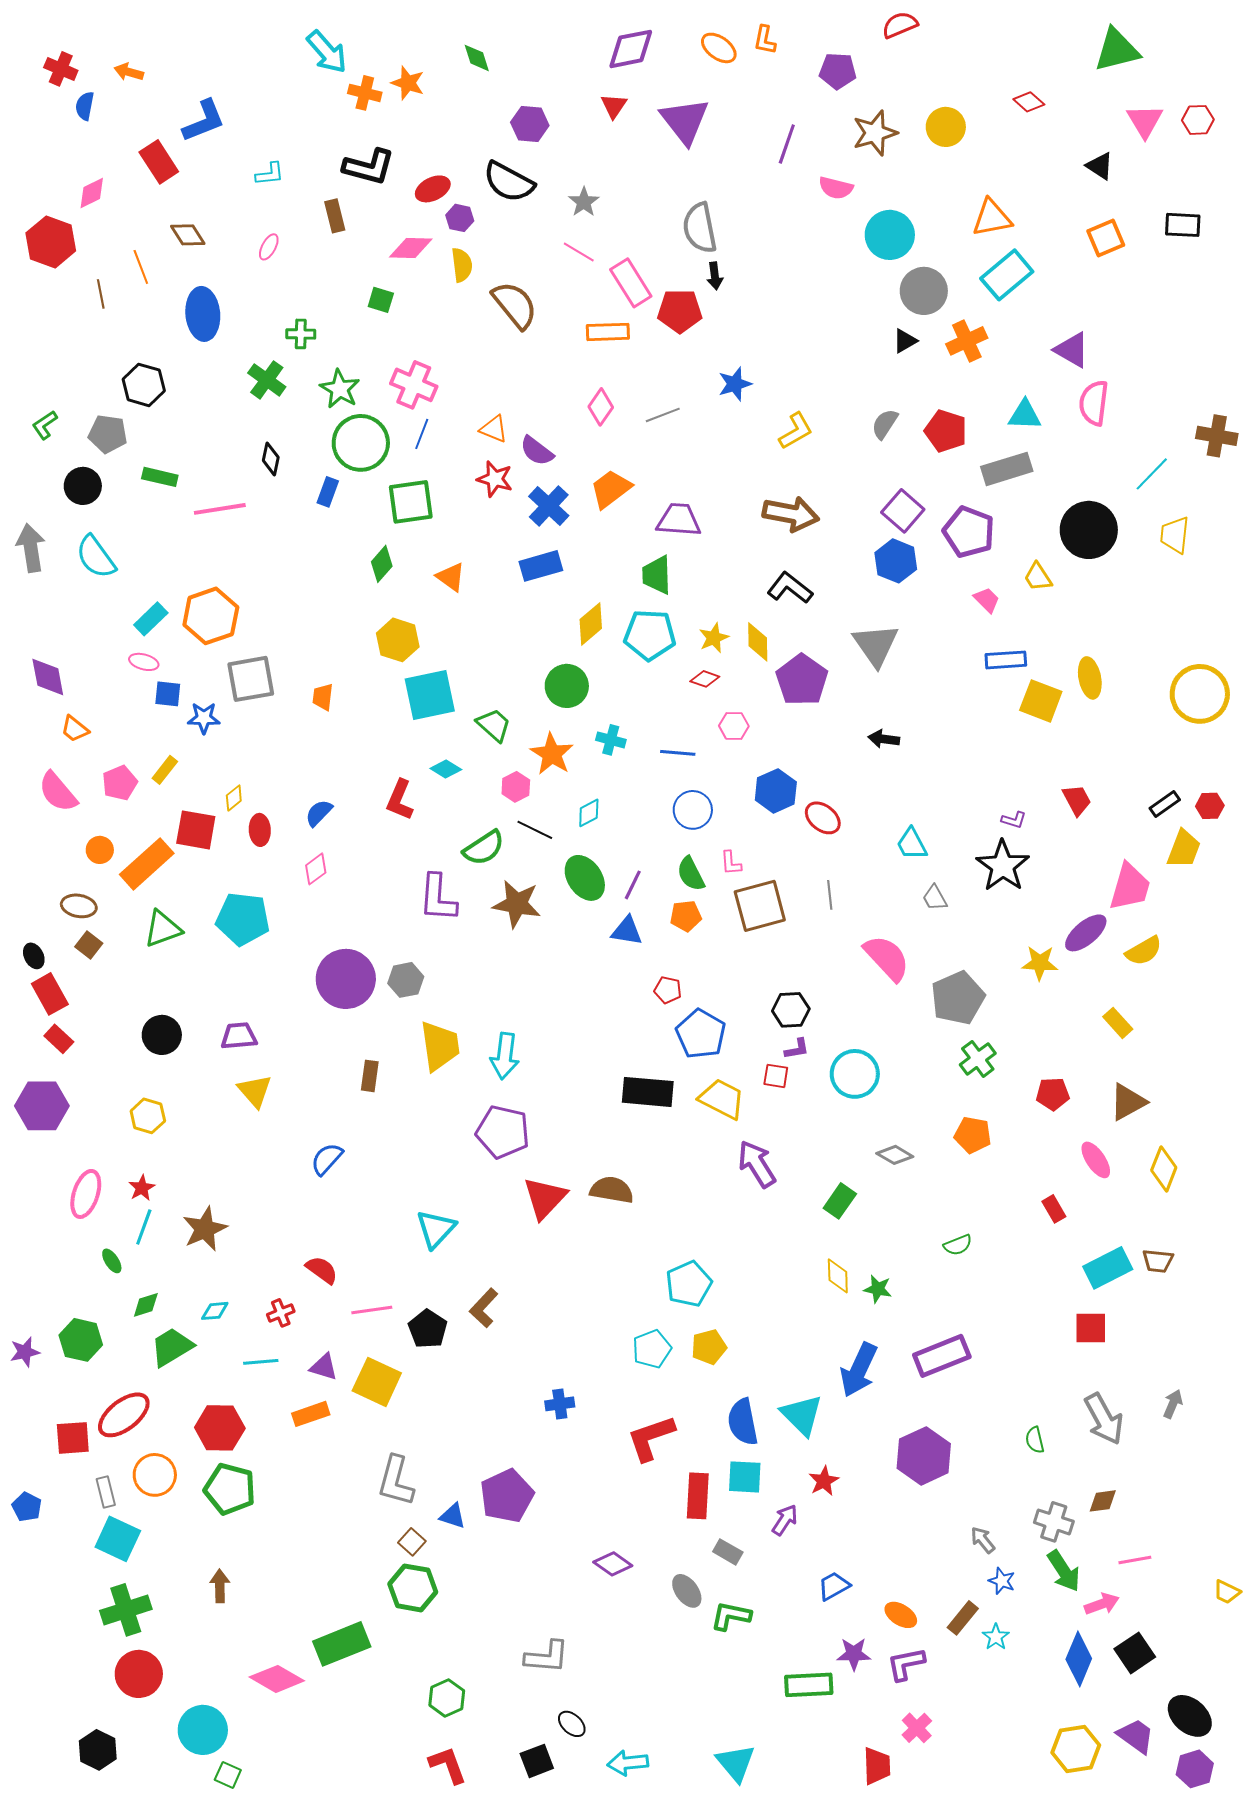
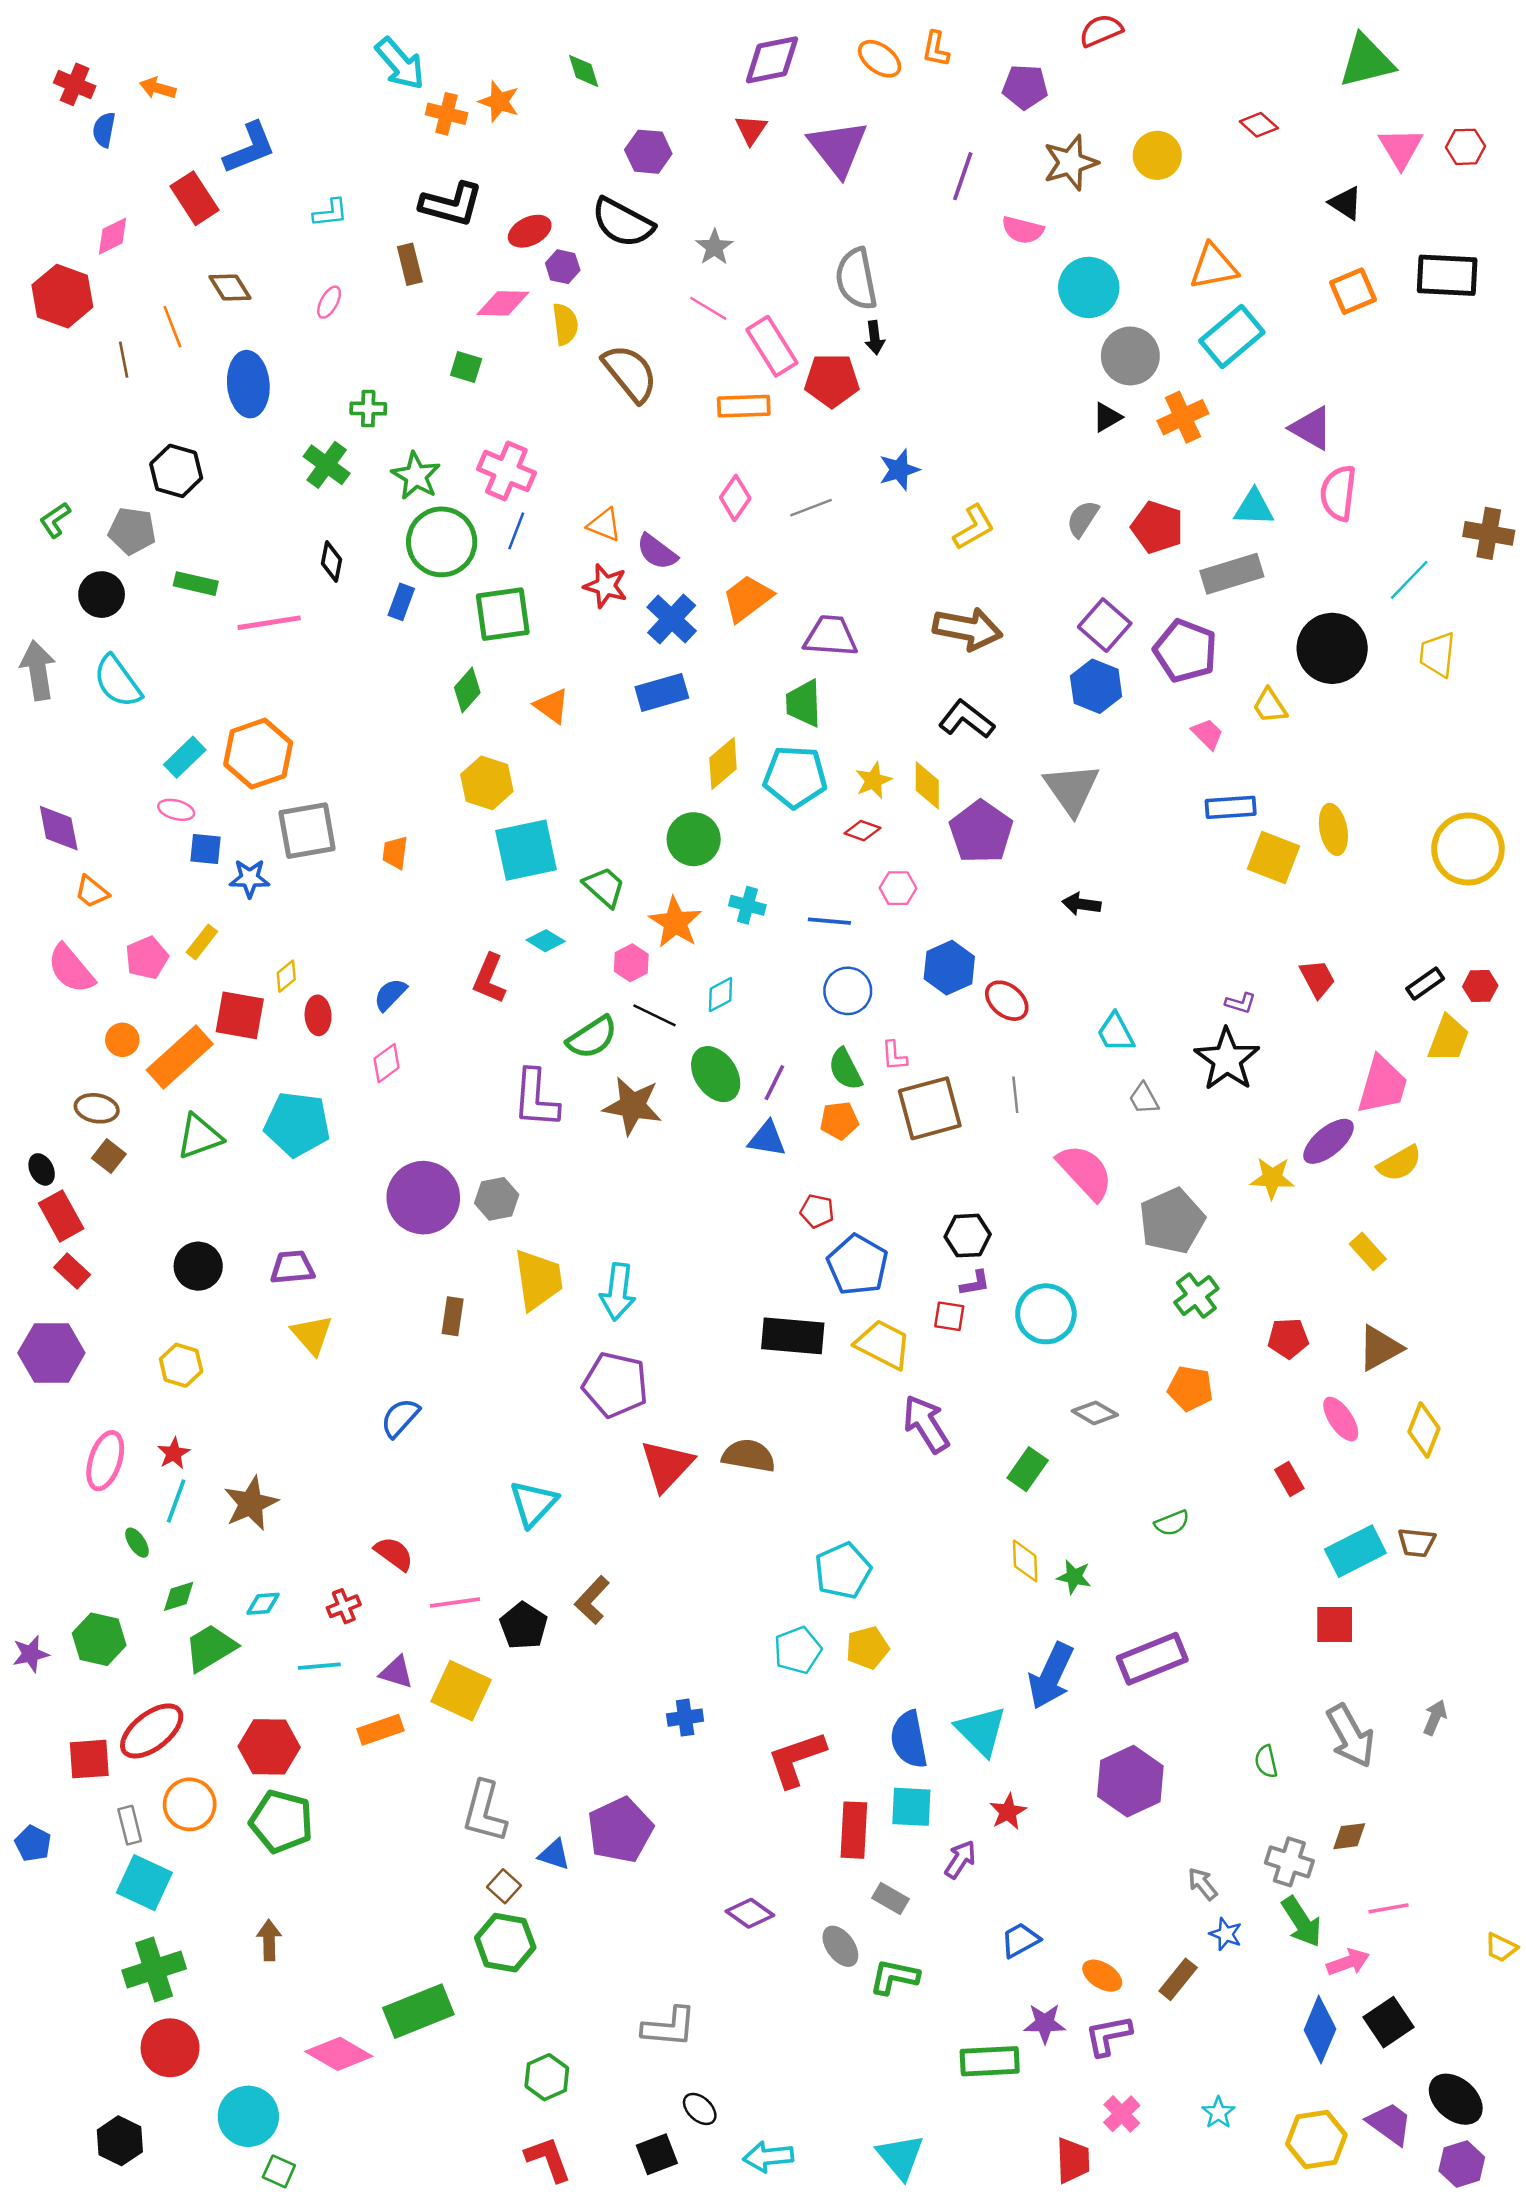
black rectangle: (1183, 225) -> (1447, 275), size x1.4
cyan star: (996, 1637) -> (1218, 2113), moved

